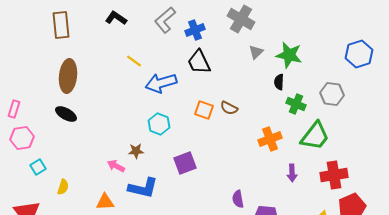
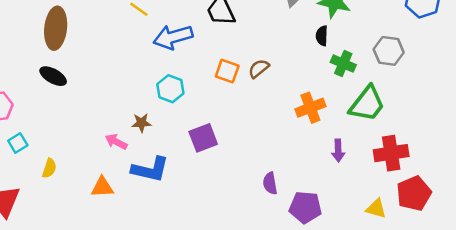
brown semicircle: (229, 108) -> (259, 69), turned 114

